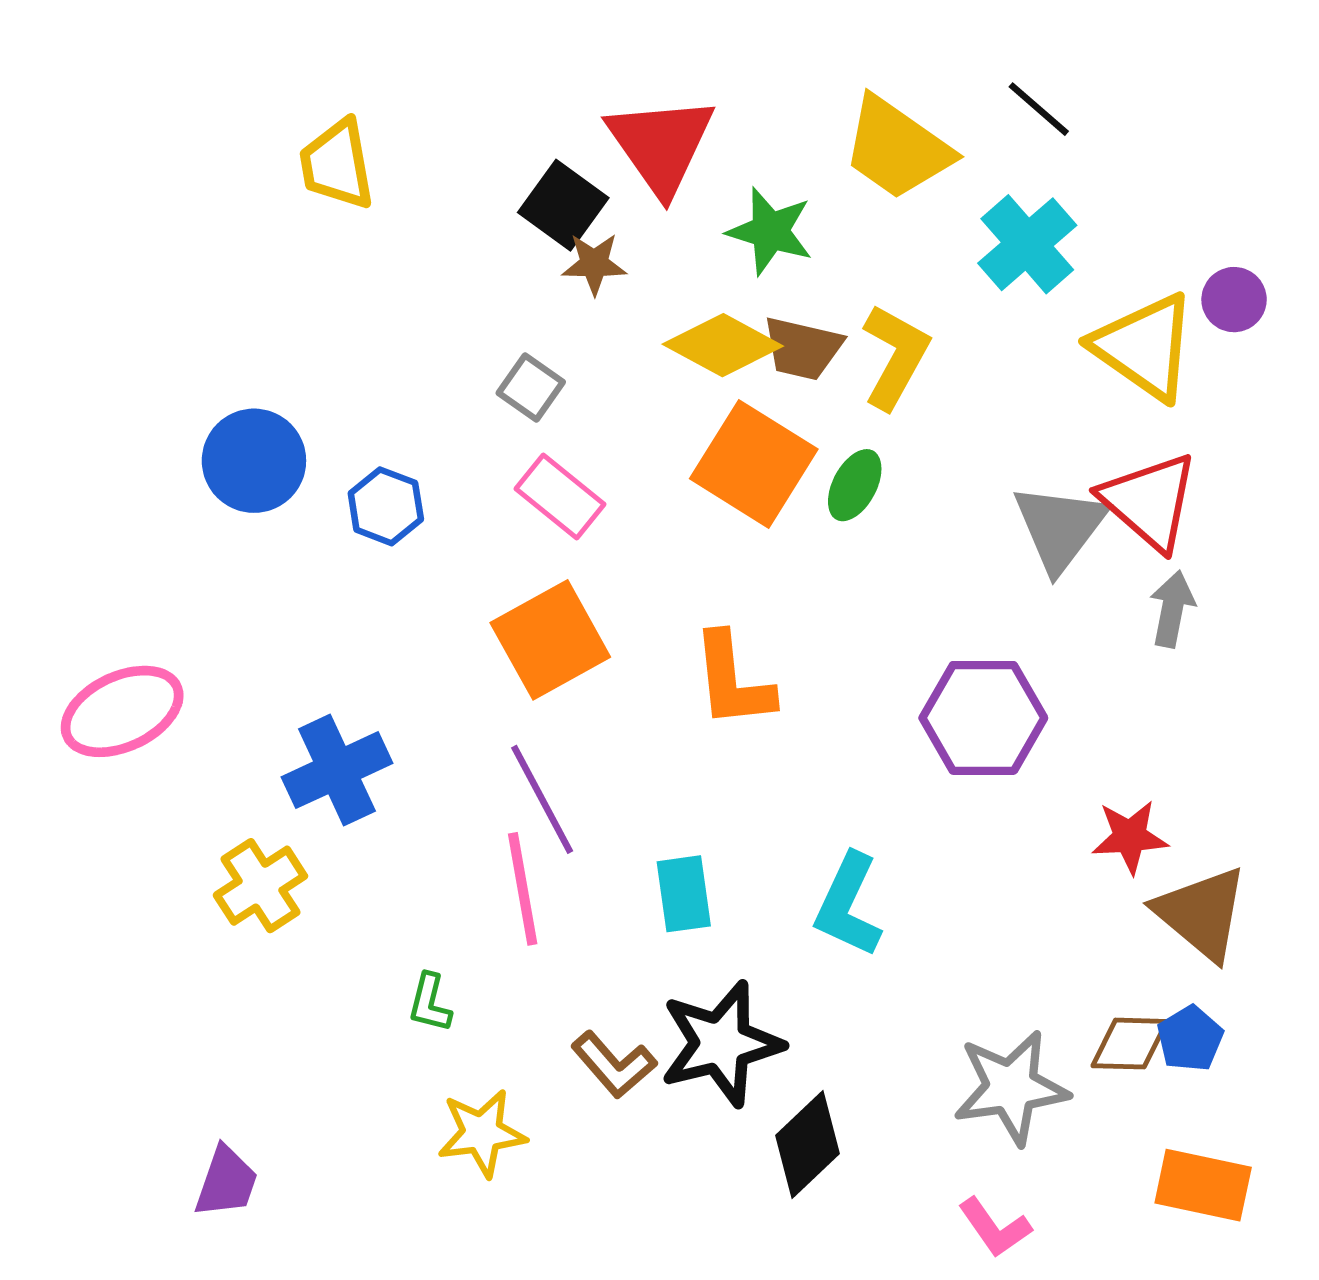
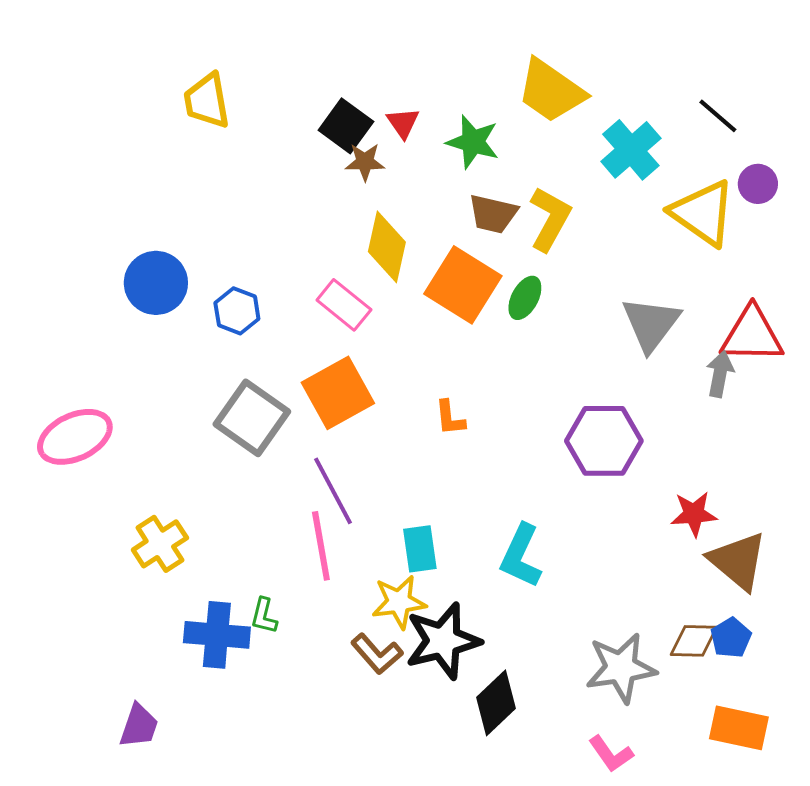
black line: (1039, 109) -> (718, 116), moved
red triangle: (661, 145) -> (403, 123), moved, size x0.5
yellow diamond: (723, 345) -> (387, 247), moved, turned 74
gray square: (531, 387) -> (252, 418), moved, size x1.8
red triangle: (1149, 501) -> (752, 335), moved, turned -40
orange L-shape: (733, 681) -> (450, 418), size x0.6
blue cross: (337, 770) -> (217, 635), moved, turned 30
yellow star: (482, 1133) -> (399, 602), moved

